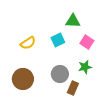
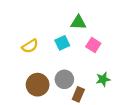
green star: (85, 67) -> (103, 79), moved
brown circle: (23, 79) -> (38, 85), moved

